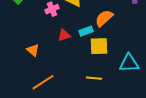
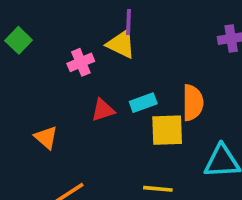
orange semicircle: (104, 18) -> (193, 103), moved, turned 132

